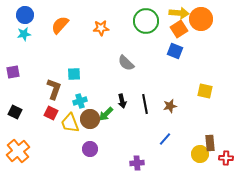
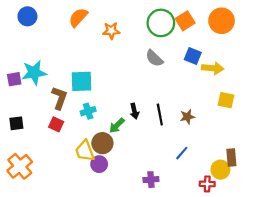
yellow arrow: (179, 13) -> (213, 68), moved
orange semicircle: (60, 25) -> (78, 17), moved
orange square: (179, 29) -> (185, 21), moved
cyan star: (24, 34) -> (34, 73), moved, size x1.6
gray semicircle: (126, 63) -> (154, 58), moved
cyan square: (74, 74) -> (81, 81), size x1.5
black square: (15, 112) -> (16, 123), turned -32
brown circle: (90, 119) -> (102, 143), moved
yellow trapezoid: (70, 123) -> (85, 151), moved
red cross: (226, 158) -> (207, 184), moved

